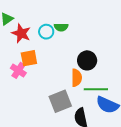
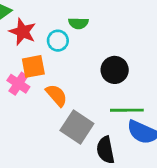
cyan circle: (46, 32) -> (58, 41), moved
orange semicircle: (77, 78) -> (56, 95), moved, turned -42
gray square: (60, 101) -> (77, 127), turned -35

